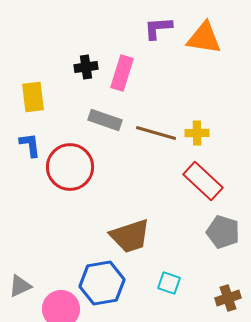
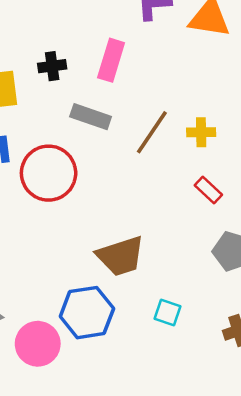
black cross: (86, 67) -> (52, 66), moved
brown line: (156, 133) -> (152, 132), turned -72
red rectangle: (203, 181) -> (208, 190), size x0.6

